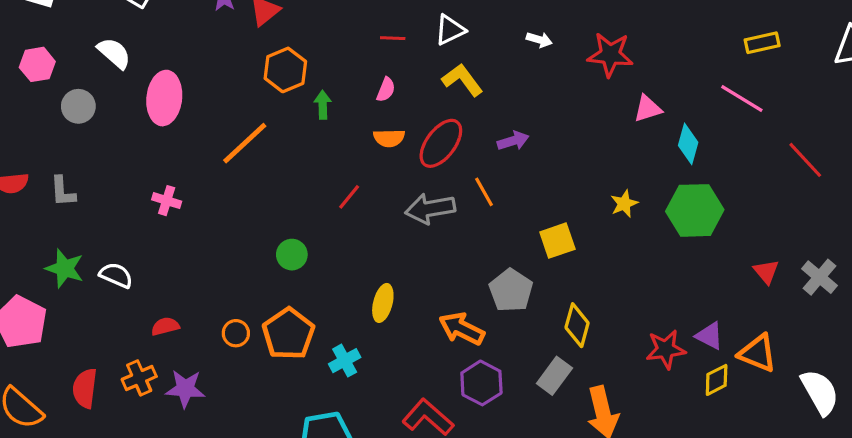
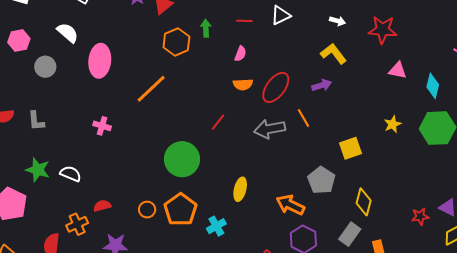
yellow L-shape: (462, 80) -> (333, 54), moved
green arrow: (323, 105) -> (206, 28), moved
pink triangle: (648, 109) -> (398, 70), moved, turned 30
green circle: (292, 255) -> (182, 159), size x1.8
red star: (666, 349) -> (420, 216), size x0.7
orange cross: (139, 378) -> (77, 224), moved

